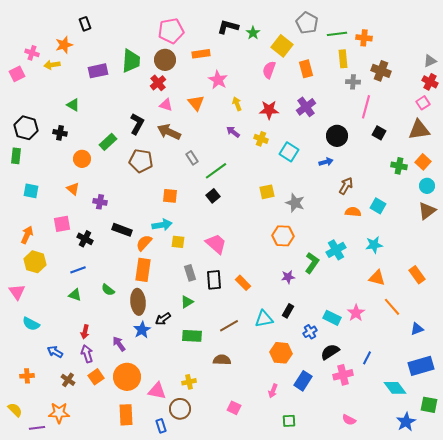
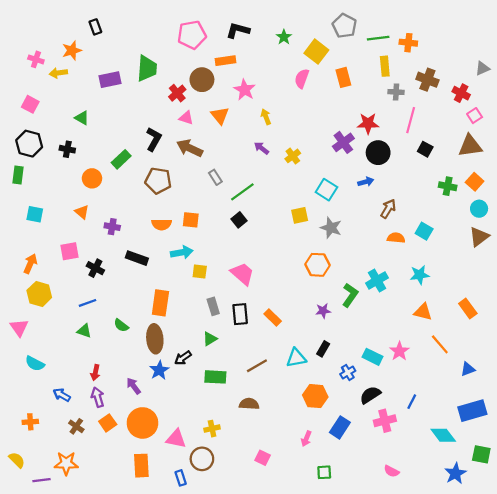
black L-shape: (228, 27) -> (238, 30), moved
brown circle: (165, 60) -> (202, 80), moved
pink square: (17, 74) -> (30, 104), moved, turned -35
red cross: (430, 82) -> (461, 93), moved
purple cross: (306, 107) -> (343, 142), moved
red star: (269, 110) -> (368, 123), moved
yellow cross: (261, 139) -> (293, 156), turned 32
cyan square: (289, 152) -> (326, 190), moved
orange semicircle: (144, 243) -> (162, 224), moved, turned -132

